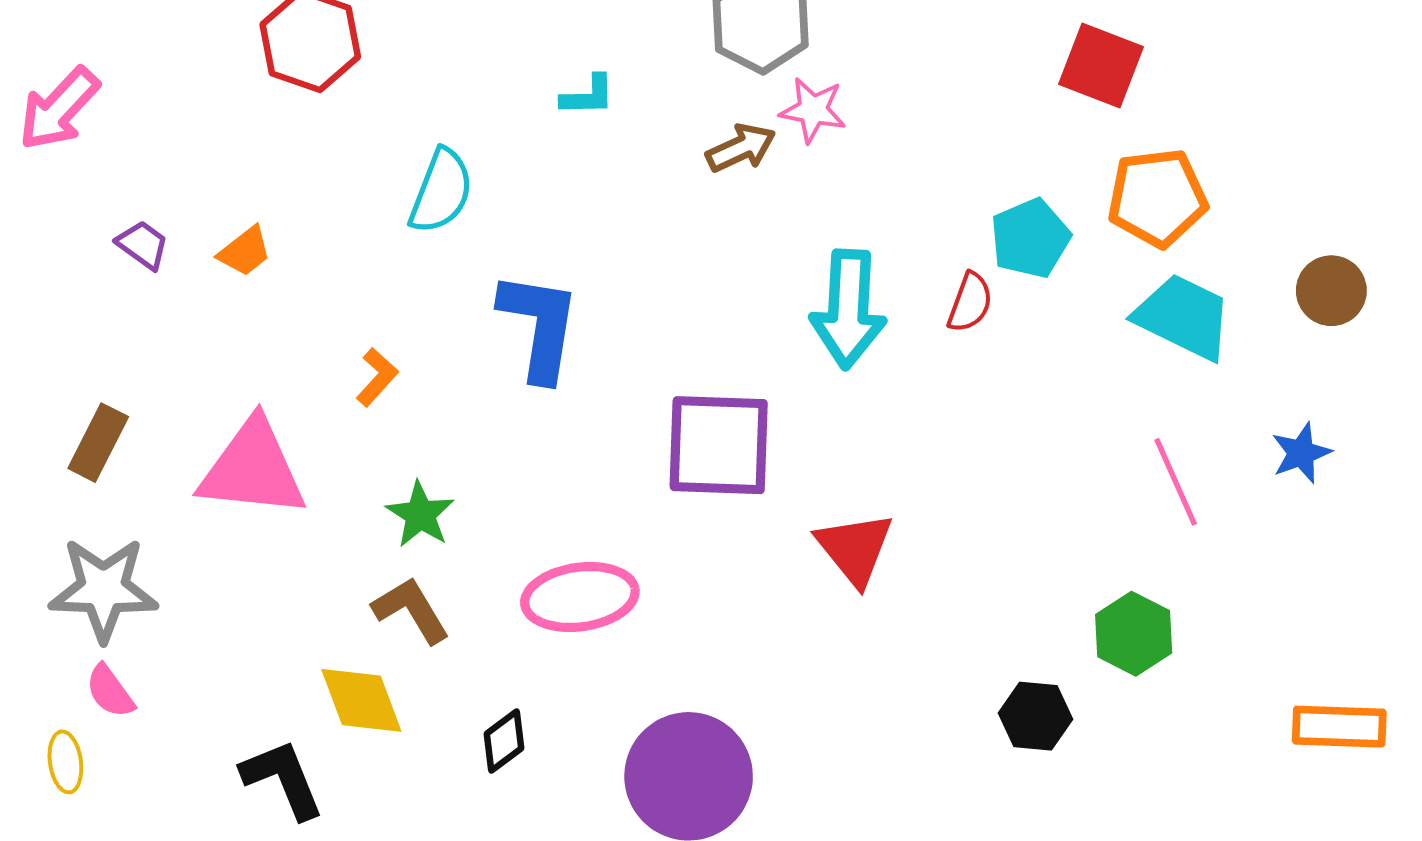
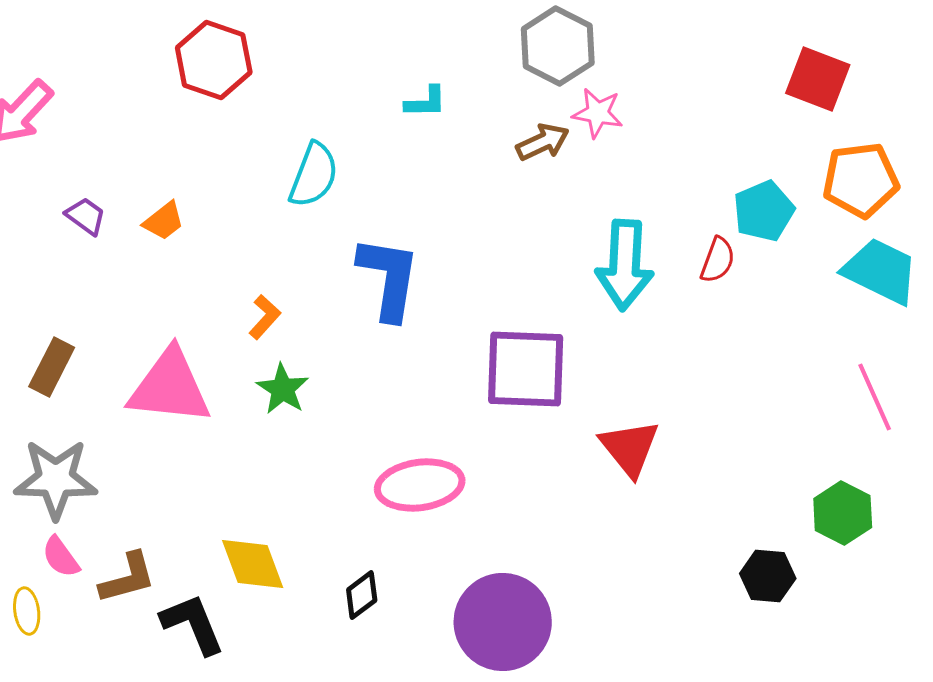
green star: (420, 515) -> (283, 389), moved
brown L-shape: (411, 610) -> (128, 578), moved, turned 106

